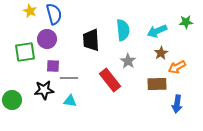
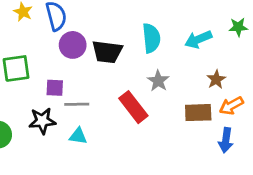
purple circle: (47, 39) -> (73, 45), moved
black trapezoid: (91, 40) -> (107, 52), turned -80
brown star: (161, 53) -> (216, 79), moved
orange arrow: (177, 67) -> (231, 106), moved

